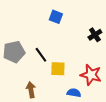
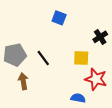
yellow square: (58, 69) -> (81, 58), moved
brown arrow: (31, 90) -> (23, 81), moved

